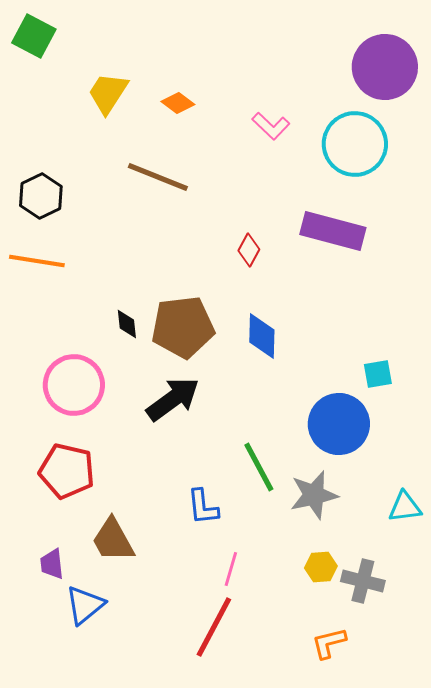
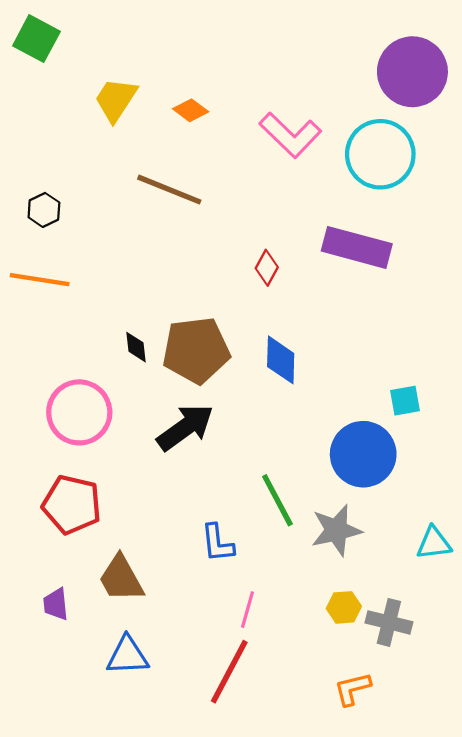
pink L-shape: (271, 126) -> (290, 135), size x1.5
black hexagon: (41, 196) -> (44, 210), size x0.7
blue triangle: (85, 605) -> (127, 656), moved, turned 36

